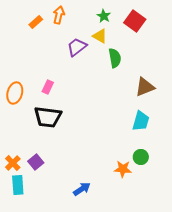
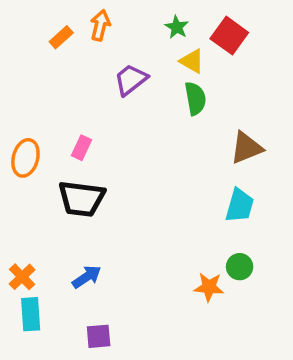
yellow triangle: (100, 36) -> (192, 61), moved
purple square: (36, 162) -> (99, 336), moved, turned 35
blue arrow: (82, 189) -> (87, 277), moved

